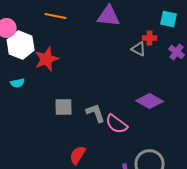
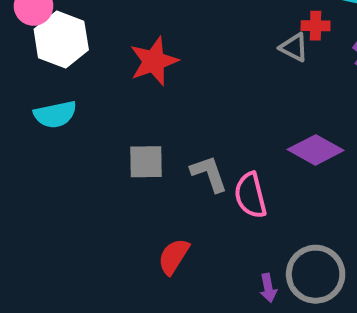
red star: (47, 59) -> (154, 61), moved
cyan semicircle: (18, 83) -> (55, 114), size x1.5
pink semicircle: (117, 124) -> (250, 195), turned 40

